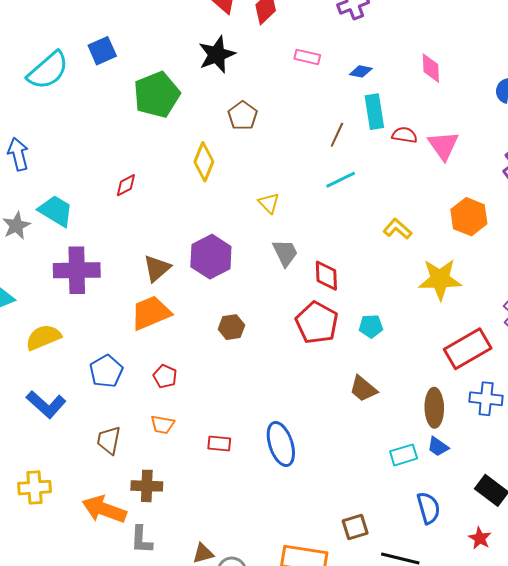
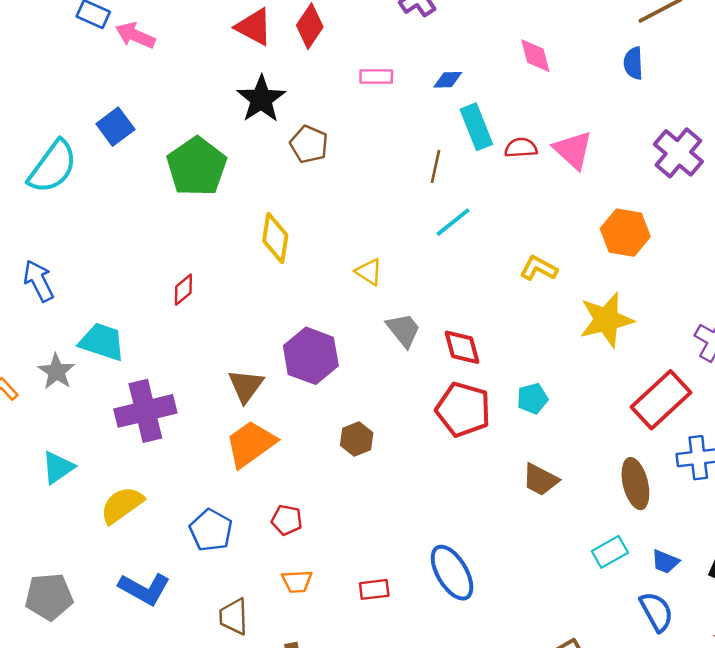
brown pentagon: (243, 116) -> (309, 144), moved
blue trapezoid: (438, 447) -> (665, 562), moved

